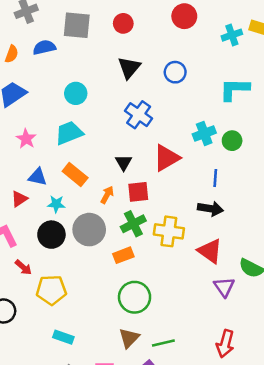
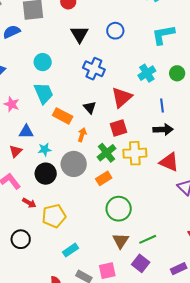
cyan trapezoid: (69, 133) -> (44, 93), turned 100
green circle: (232, 141) -> (177, 73), moved
orange rectangle: (75, 174) -> (63, 116), moved
red square: (138, 192) -> (119, 128), moved
cyan rectangle: (63, 337) -> (70, 250), turned -42

